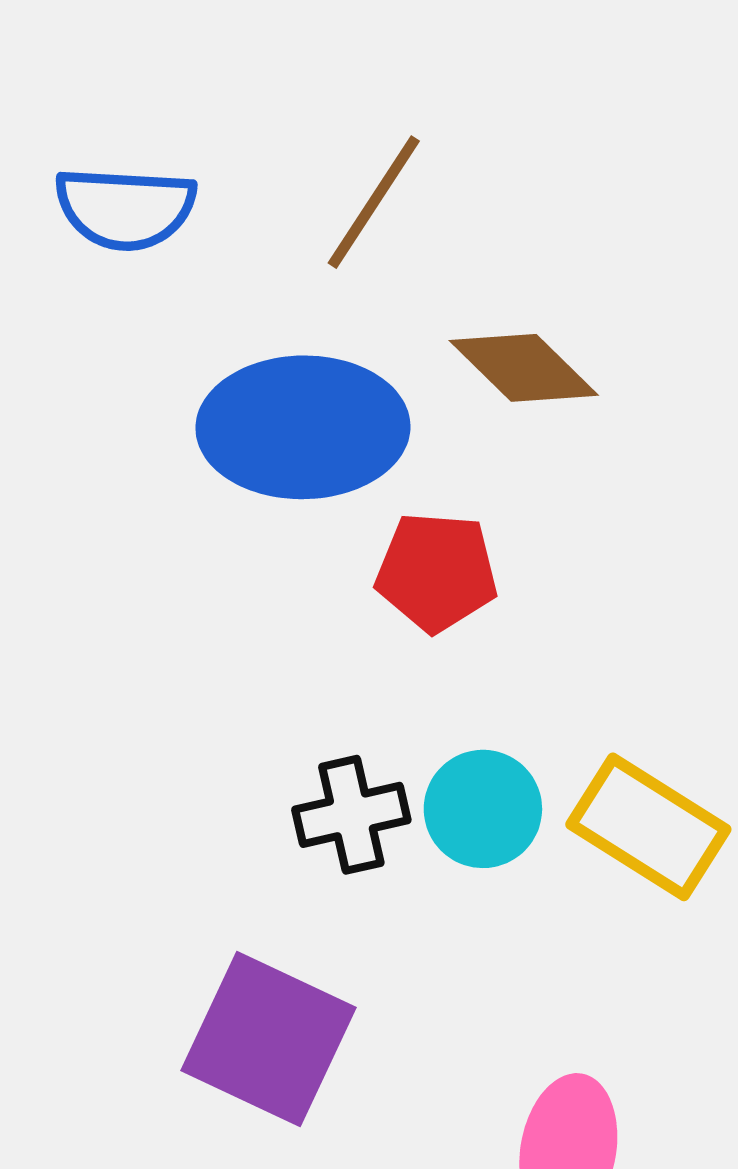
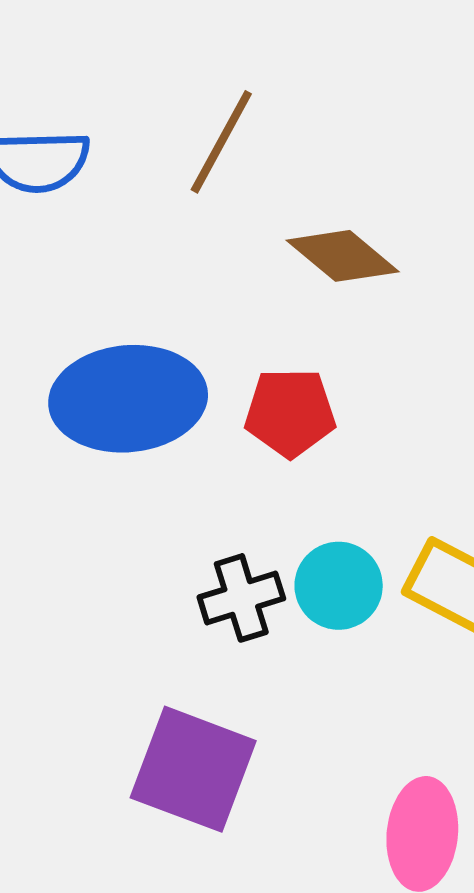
blue ellipse: (303, 427) -> (128, 399), moved

